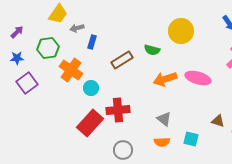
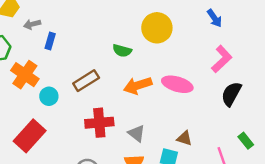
brown rectangle: (122, 60) -> (86, 81), moved
red cross: (118, 110) -> (99, 123), moved
brown triangle: (218, 121) -> (185, 138), moved
red rectangle: (90, 123) -> (30, 136), moved

